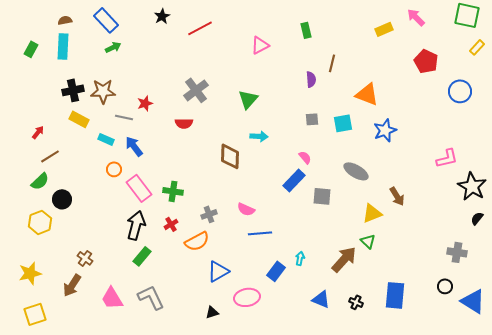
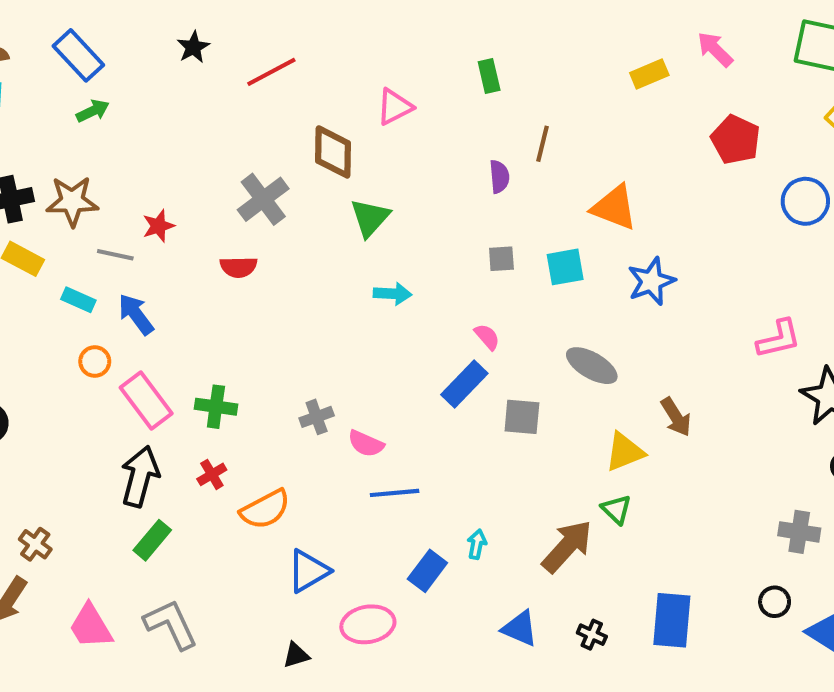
brown diamond: (230, 156) -> (333, 152), moved
gray cross: (209, 214) -> (317, 417), moved

